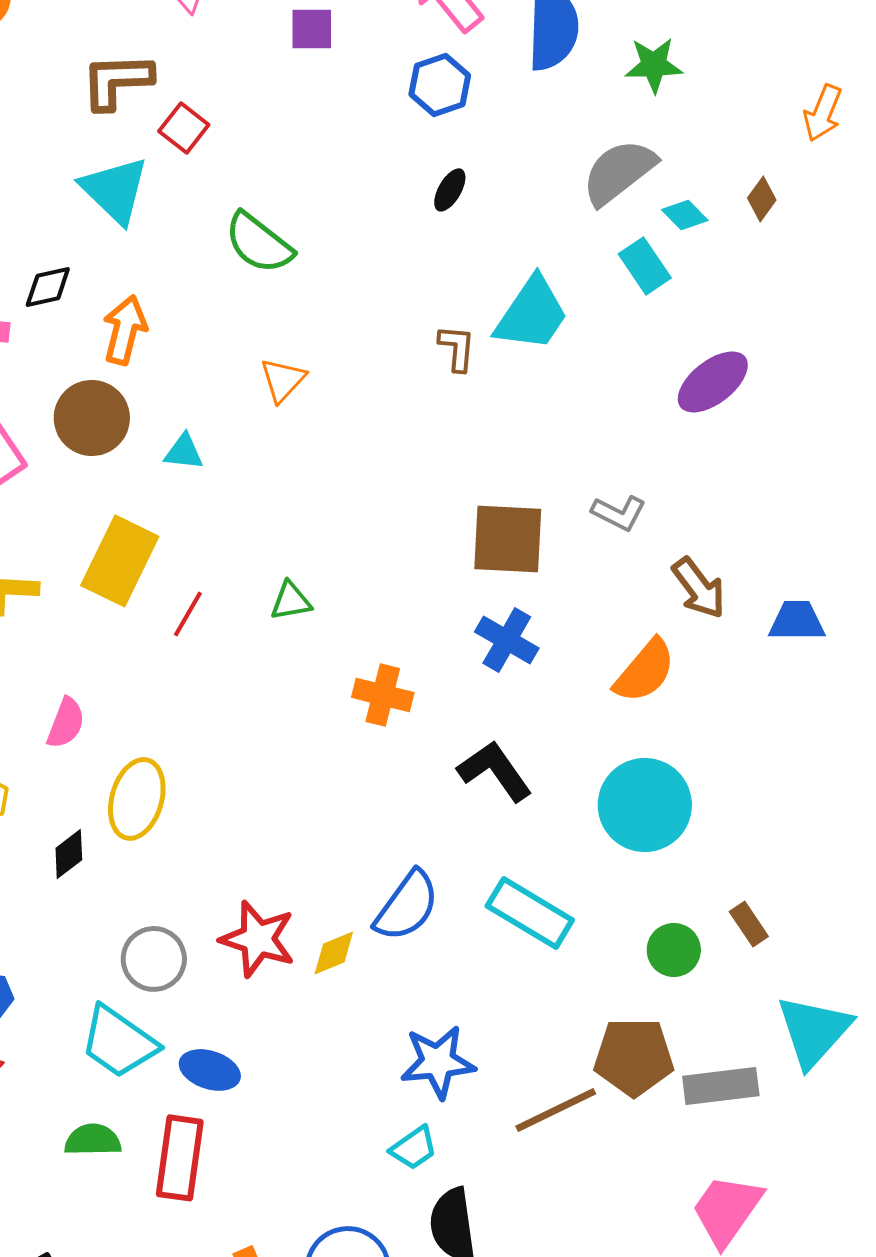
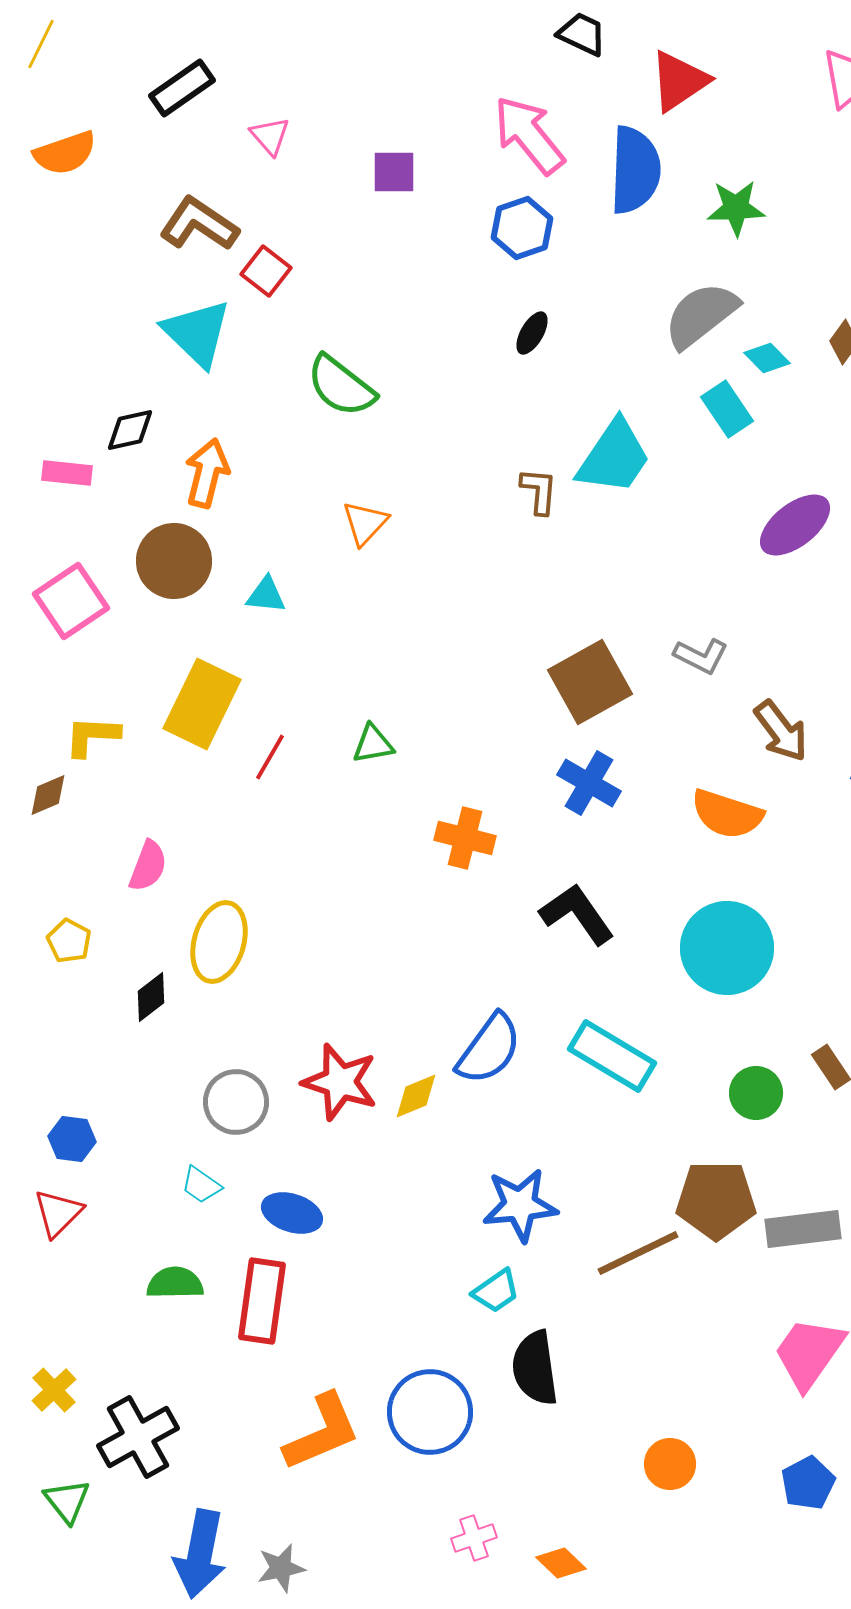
brown L-shape: (117, 81) -> (199, 224), turned 36
brown square: (508, 539) -> (590, 682), turned -32
orange semicircle: (645, 671) -> (727, 814), turned 68
cyan trapezoid: (119, 1042) -> (201, 1185), size x0.5

